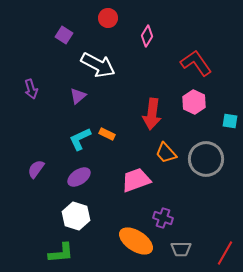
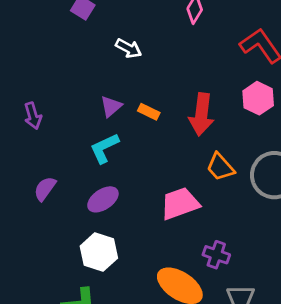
white arrow: (98, 65) -> (129, 48), size x0.6
purple arrow: (31, 89) -> (33, 116), moved
purple triangle: (78, 96) -> (111, 106), moved
orange rectangle: (107, 134) -> (149, 112), moved

